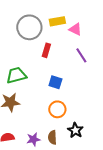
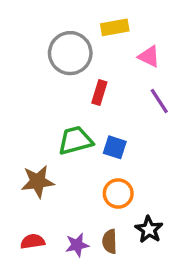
yellow rectangle: (57, 21) -> (115, 27), moved
green trapezoid: (16, 75) -> (75, 140), moved

